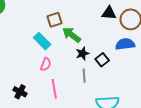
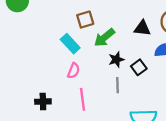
black triangle: (109, 13) -> (142, 28), moved
green arrow: (72, 35) -> (104, 38), turned -78
black cross: (20, 92) -> (43, 102), turned -32

